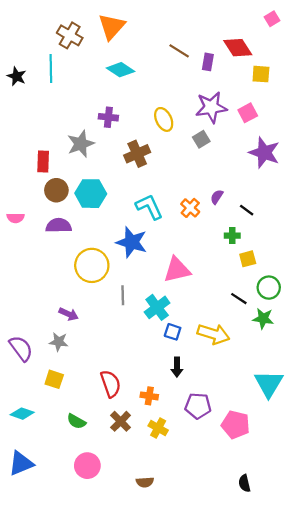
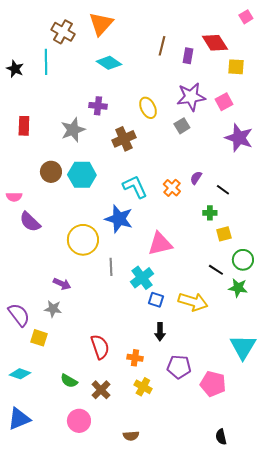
brown line: (179, 51) -> (162, 46), turned 72
red rectangle: (43, 161) -> (24, 126), moved
purple semicircle: (59, 226) -> (30, 222), moved, turned -135
yellow square: (54, 379) -> (39, 338), moved
brown cross: (121, 421) -> (101, 390), moved

